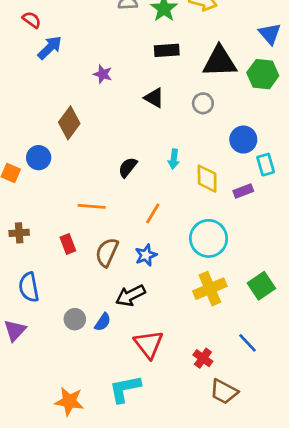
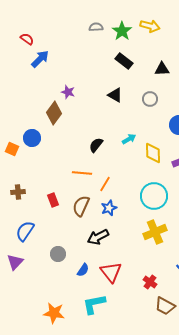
black rectangle: (167, 50) -> (124, 61), turned 42
black triangle: (220, 62) -> (162, 69), size x0.6
purple star: (103, 74) -> (68, 92), moved
cyan arrow: (174, 159) -> (129, 139), turned -128
orange line: (92, 206) -> (82, 173), moved
orange line: (153, 213) -> (105, 184), moved
blue semicircle: (29, 287) -> (25, 231), turned 45
blue semicircle: (103, 322) -> (83, 270), moved

